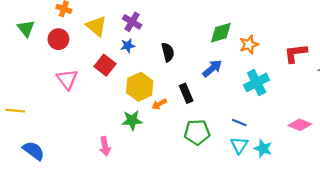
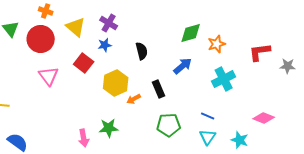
red circle: (58, 39) -> (41, 39), size x1.4
green star: (132, 120) -> (109, 128), moved
cyan star: (263, 148) -> (240, 140), moved

